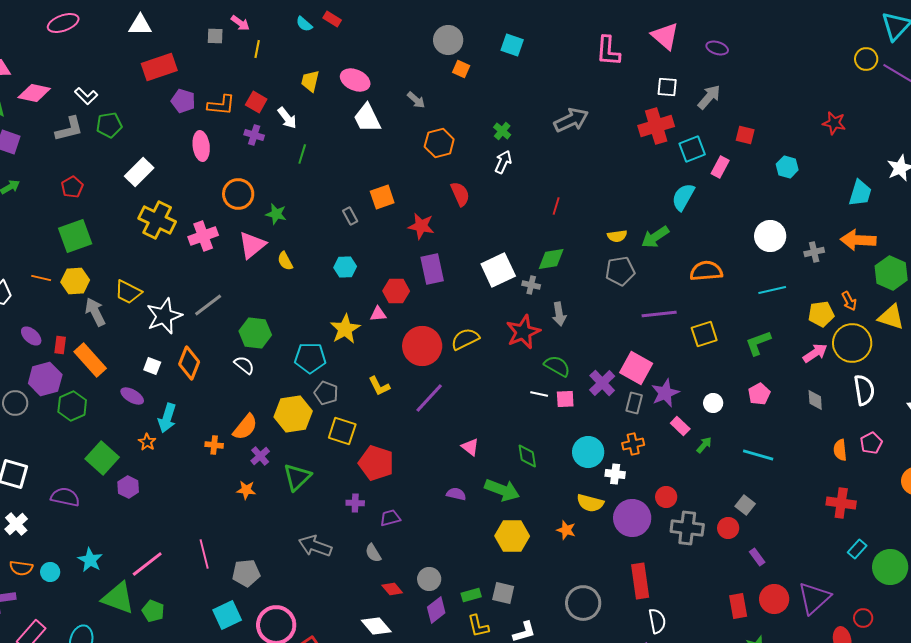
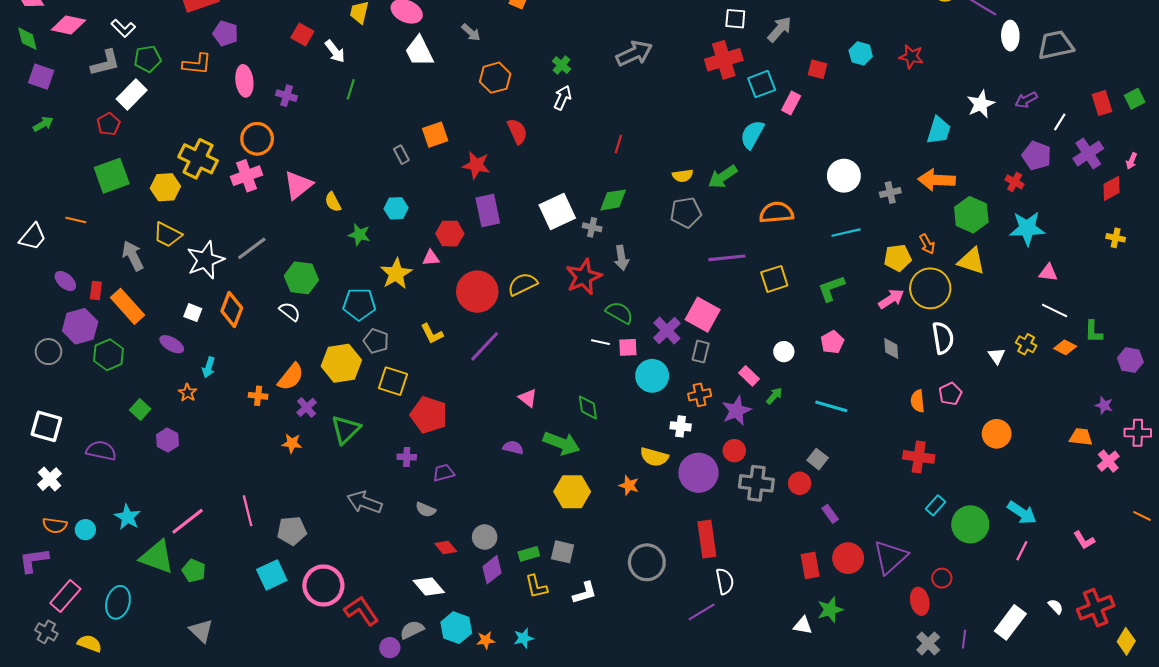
orange L-shape: (221, 105) -> (197, 64), moved
purple cross: (254, 135) -> (287, 96), moved
cyan hexagon: (787, 167) -> (861, 53), moved
white rectangle: (139, 172) -> (132, 95), moved
orange circle: (238, 194) -> (257, 139), moved
green star: (276, 214) -> (359, 235), moved
yellow hexagon: (75, 281) -> (165, 187), moved
purple star: (665, 393) -> (736, 411), moved
cyan arrow: (167, 418) -> (209, 367), size x0.7
cyan circle: (588, 452) -> (652, 376), moved
green square: (102, 458) -> (140, 410), size x0.6
gray semicircle: (373, 553) -> (426, 510), turned -36

